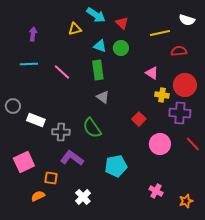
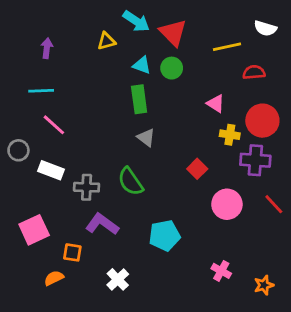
red triangle: (122, 23) -> (173, 33), size x1.5
pink line: (62, 72) -> (54, 125), moved

